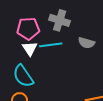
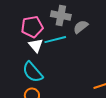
gray semicircle: (86, 43) -> (81, 27), moved, turned 133

